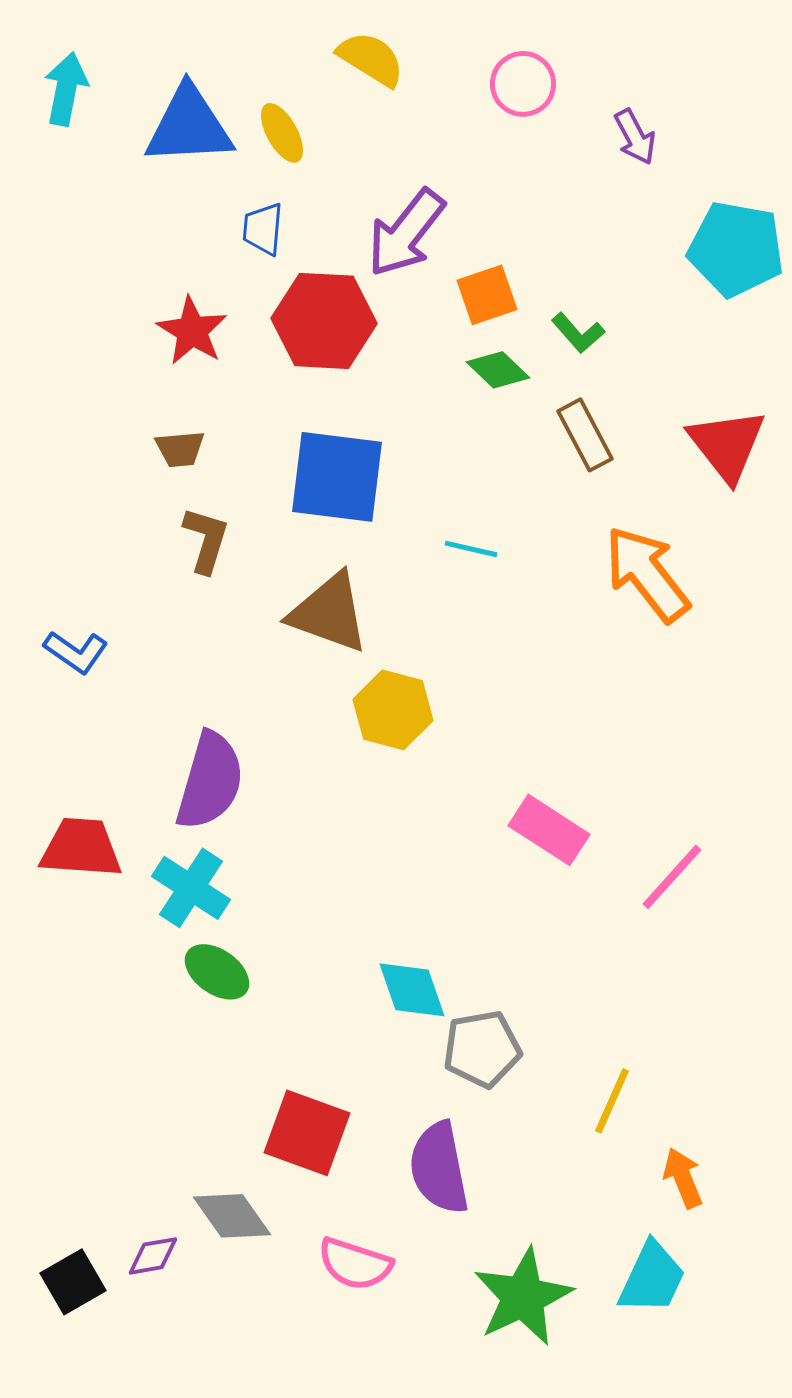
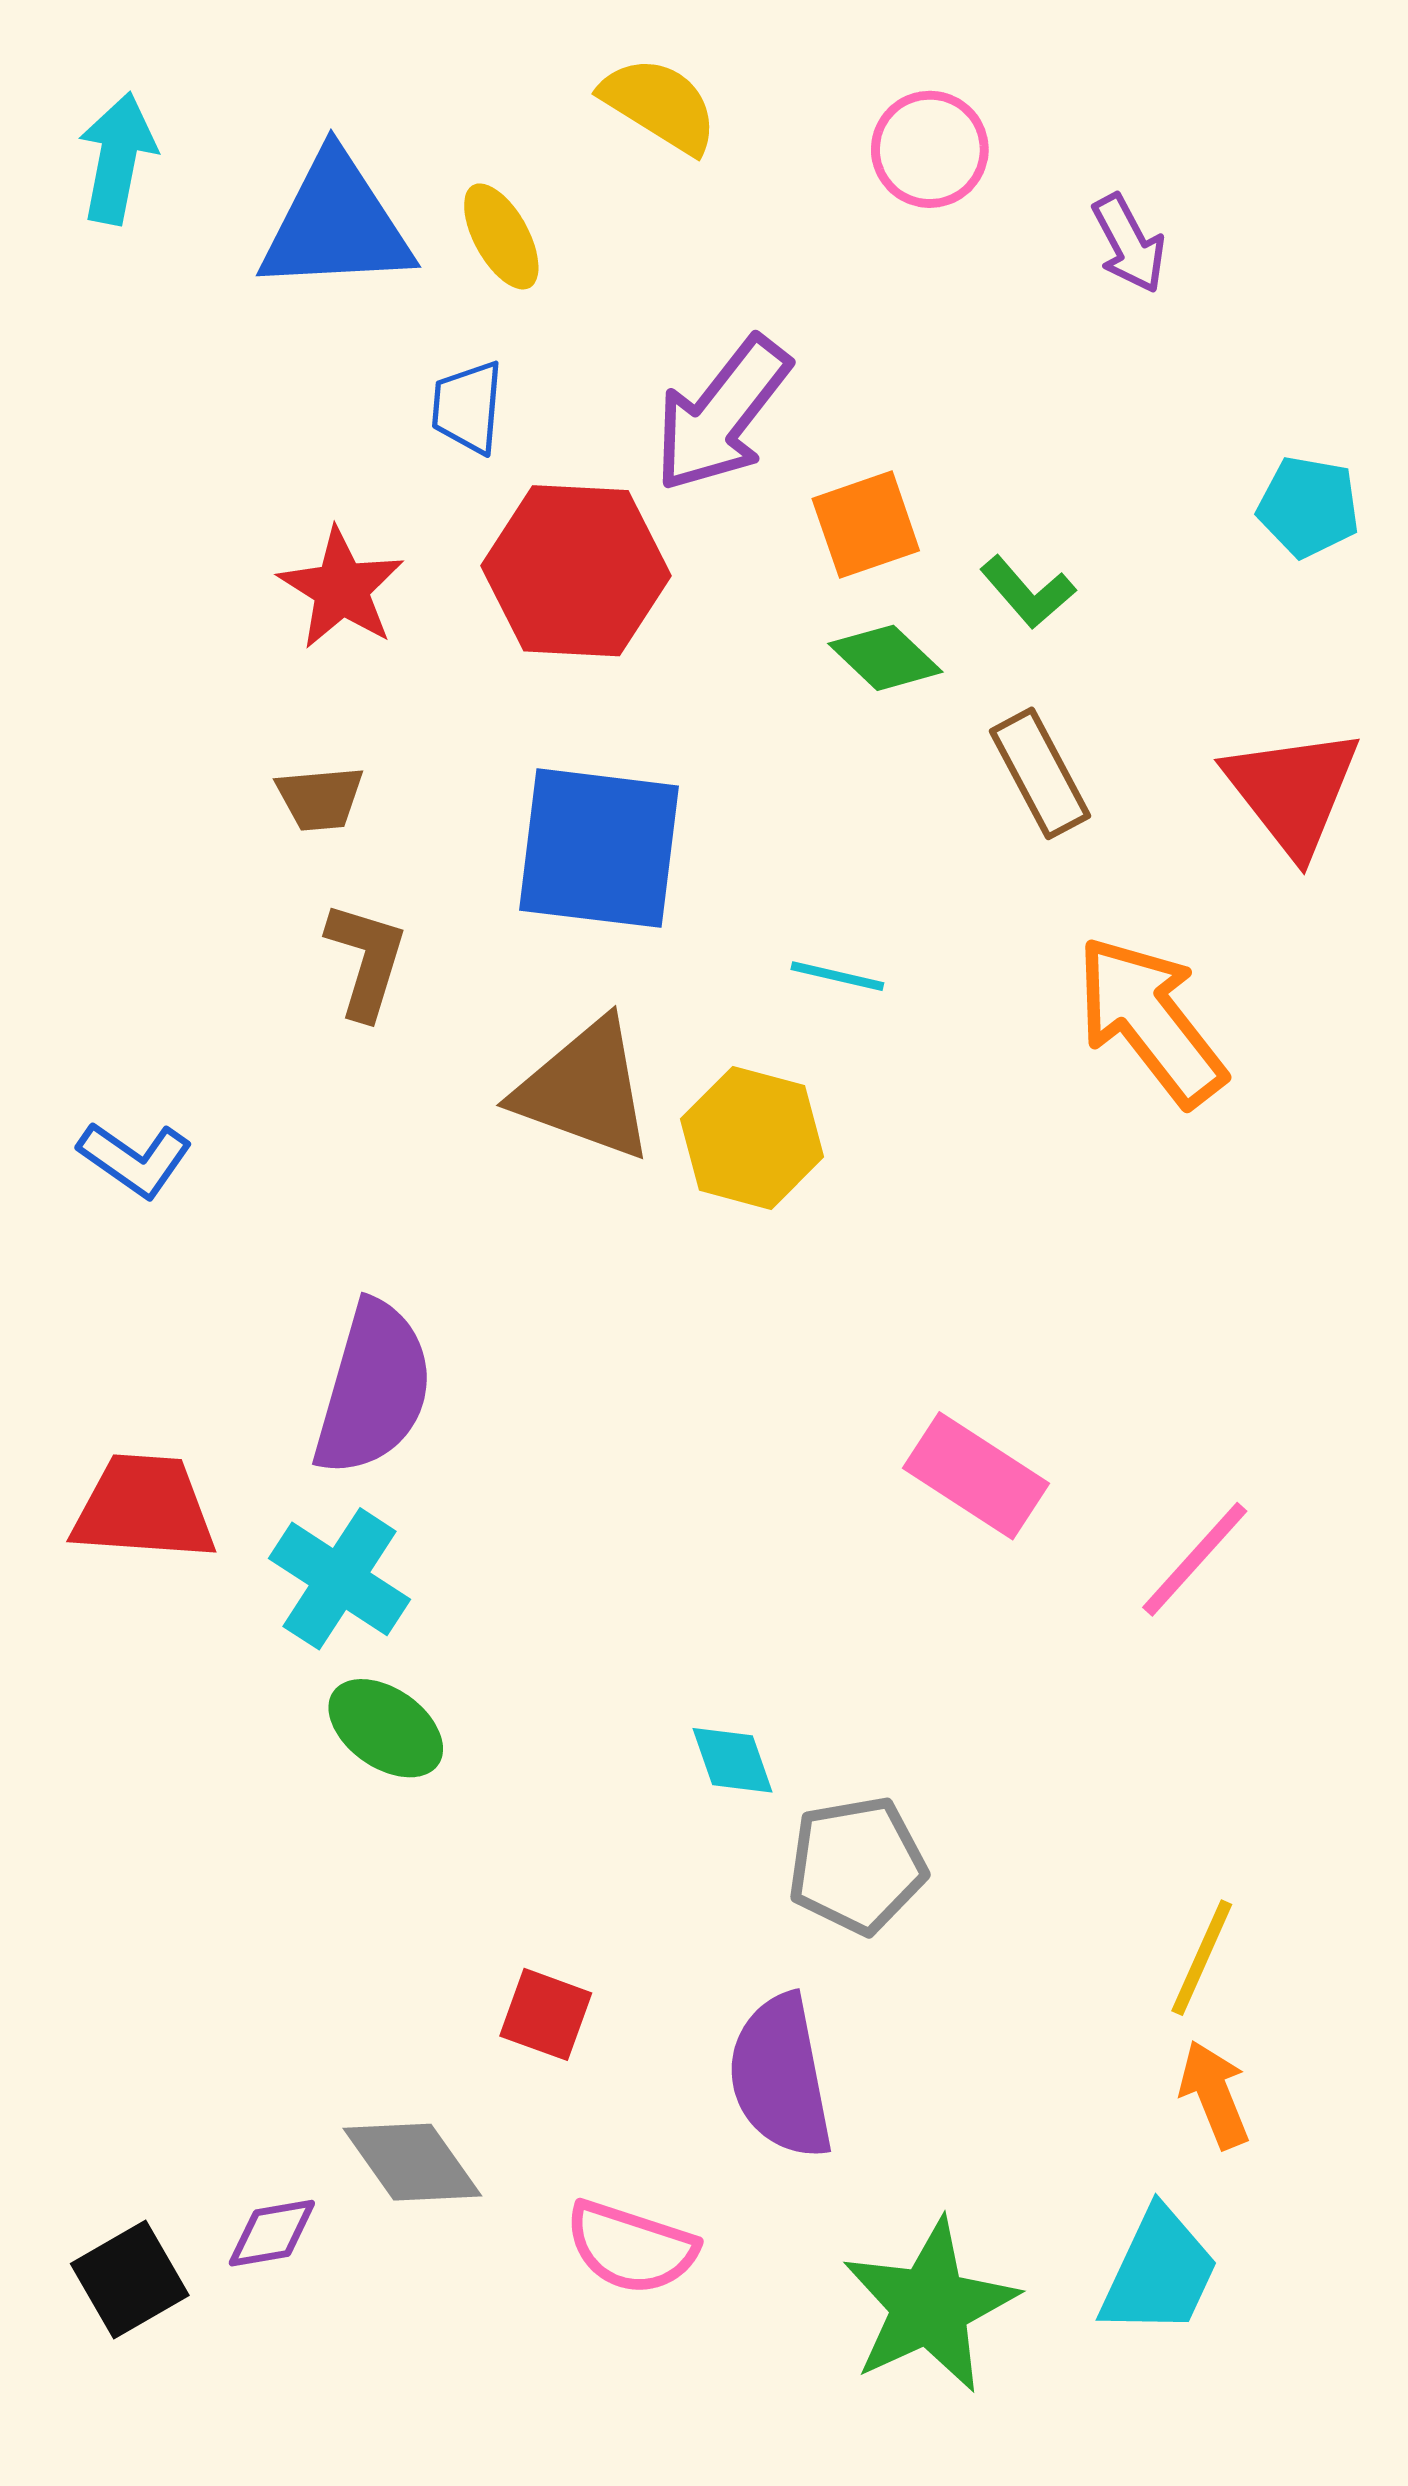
cyan pentagon: (736, 249) -> (1309, 507), moved, size x0.6
yellow hexagon: (393, 710) -> (752, 1138), moved
cyan diamond: (412, 990) -> (732, 1760), size x0.7
yellow line: (612, 1101) -> (1202, 1958), moved
red square: (307, 1133) -> (546, 2014), size x0.6

